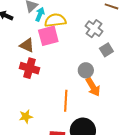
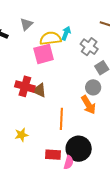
cyan arrow: (40, 14) -> (66, 33), moved
brown triangle: (27, 45) -> (39, 90), moved
gray circle: (86, 70) -> (93, 87), moved

